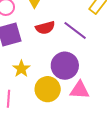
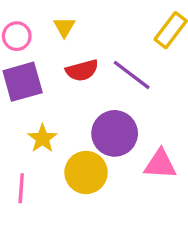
pink triangle: (80, 90) -> (160, 164), moved

